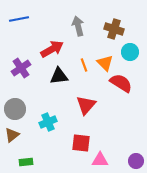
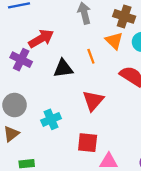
red arrow: (52, 49) -> (41, 39), moved
orange triangle: (105, 63) -> (114, 41), moved
purple cross: (21, 68) -> (21, 60), turned -30

